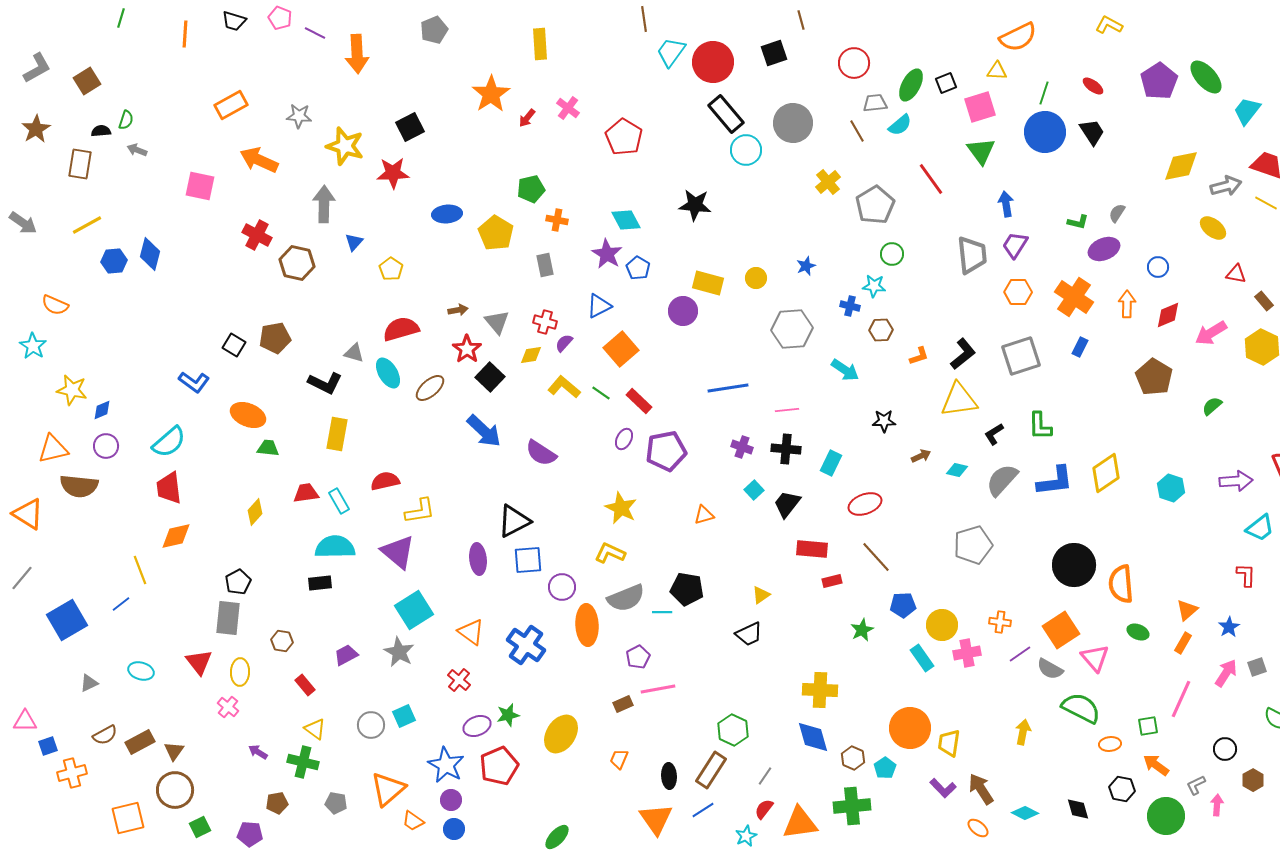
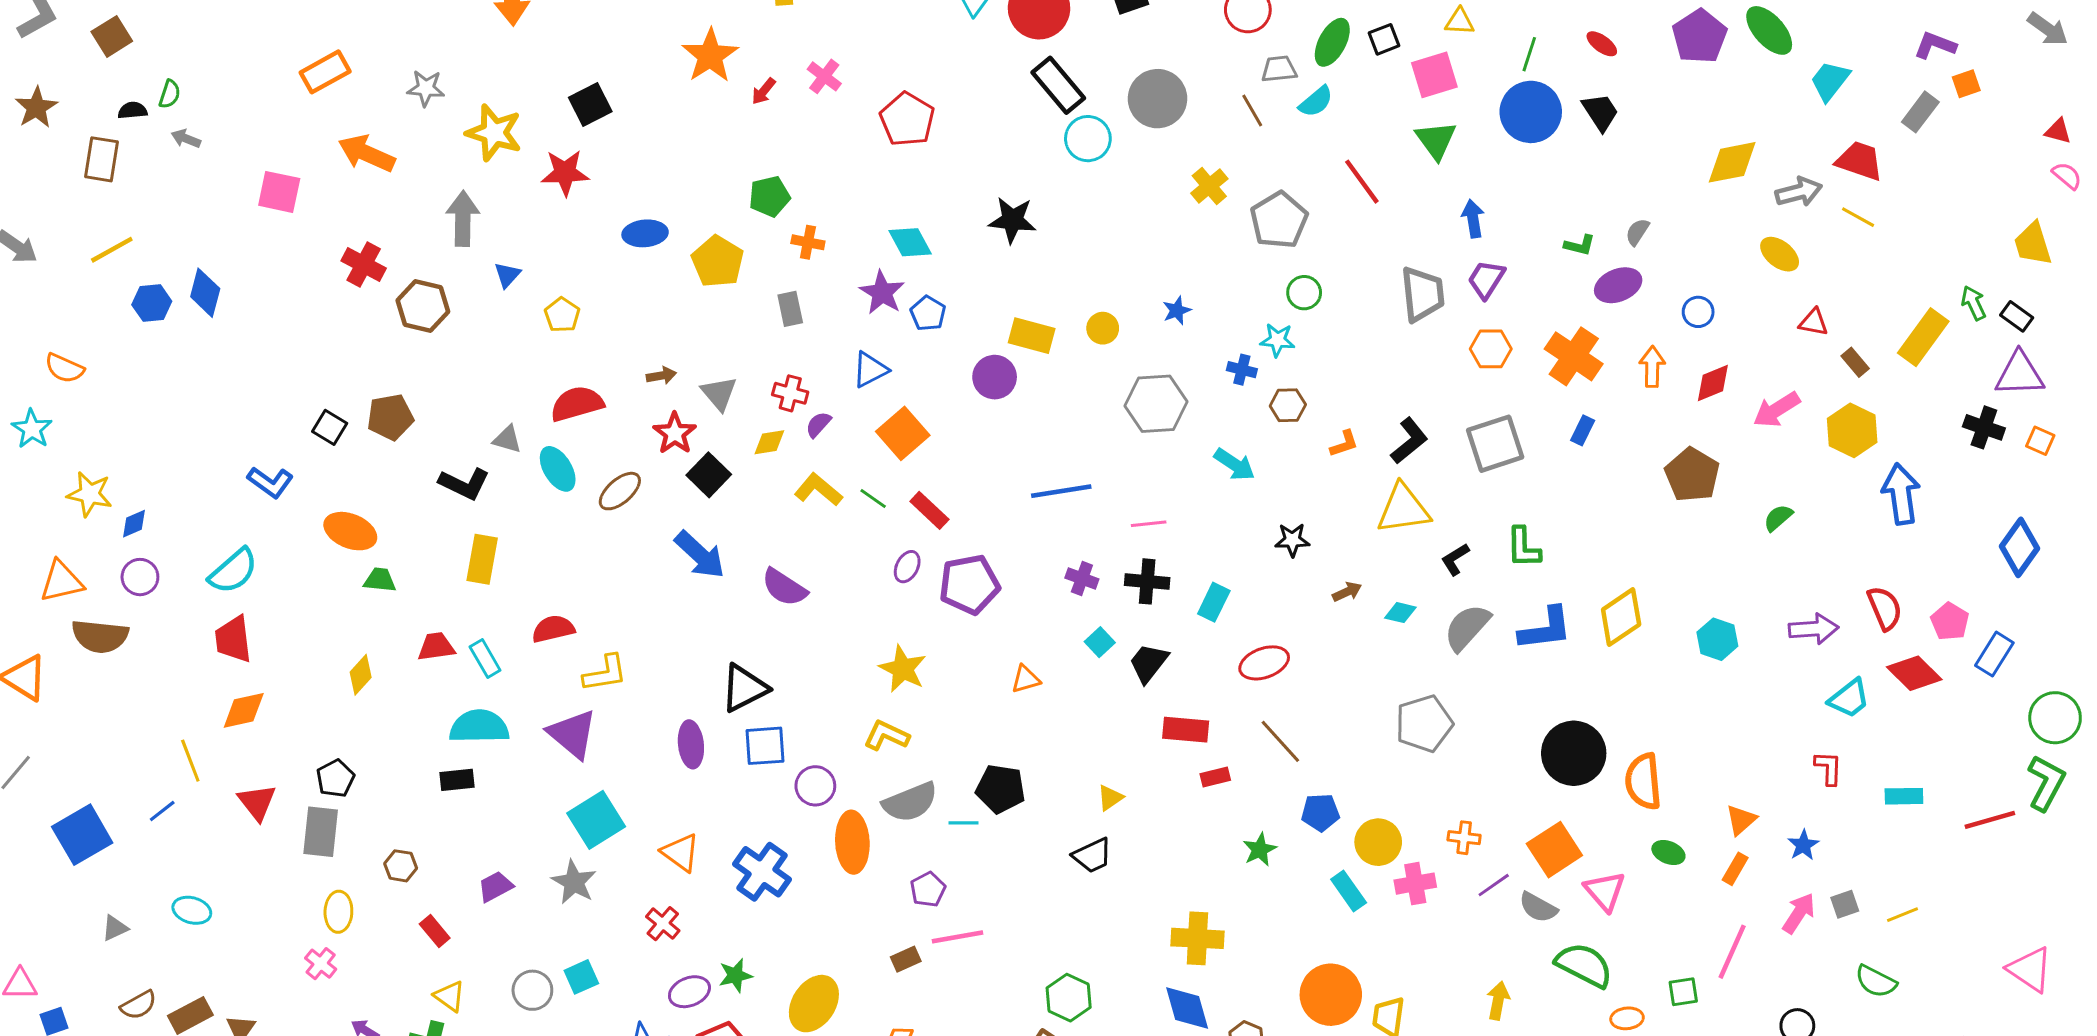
red triangle: (199, 662) -> (257, 802), moved

